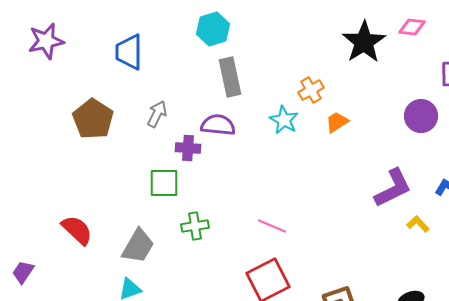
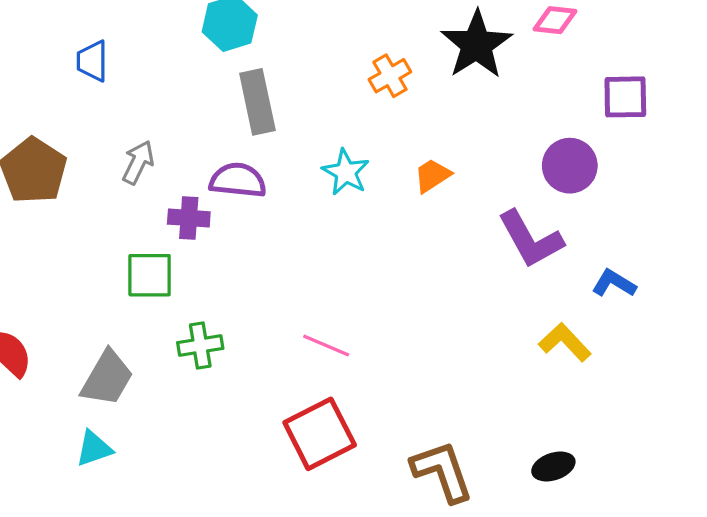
blue trapezoid: (129, 52) -> (92, 61), size x0.7
orange cross: (311, 90) -> (390, 76), moved
purple L-shape: (393, 188) -> (531, 239), moved, turned 87
yellow L-shape: (418, 224) -> (565, 342), size x1.4

